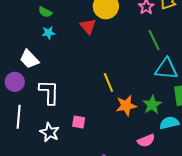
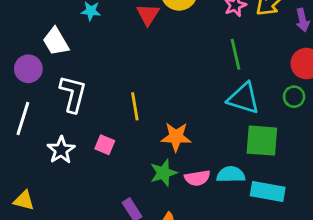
yellow line: (108, 82) -> (135, 106), moved
green star: (152, 105) -> (163, 173), moved
pink semicircle: (146, 141) -> (197, 178), moved

